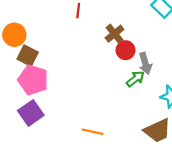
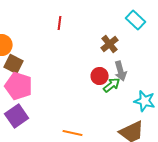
brown cross: (115, 34) -> (110, 44), moved
red circle: (126, 50) -> (100, 76), moved

